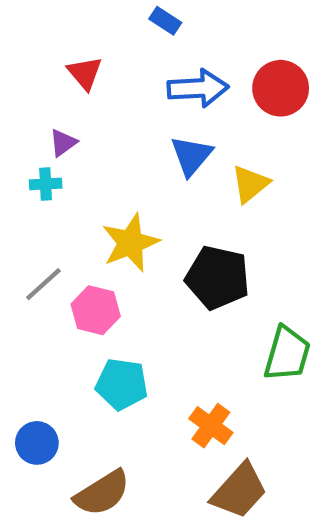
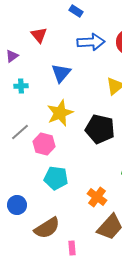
purple triangle: (63, 143) -> (12, 56), moved
blue triangle: (191, 156) -> (61, 73), moved

